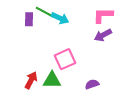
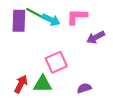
pink L-shape: (103, 15) -> (77, 17), moved
purple rectangle: (29, 19) -> (19, 21), size x1.5

